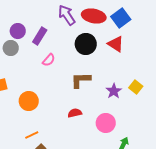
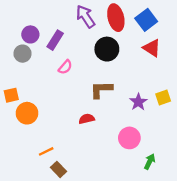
red ellipse: (94, 16) -> (116, 18), turned 65
red triangle: (116, 44) -> (152, 48), moved
yellow square: (136, 87) -> (163, 97), turned 32
orange circle: (29, 101) -> (27, 113), moved
red semicircle: (75, 113) -> (87, 119), moved

